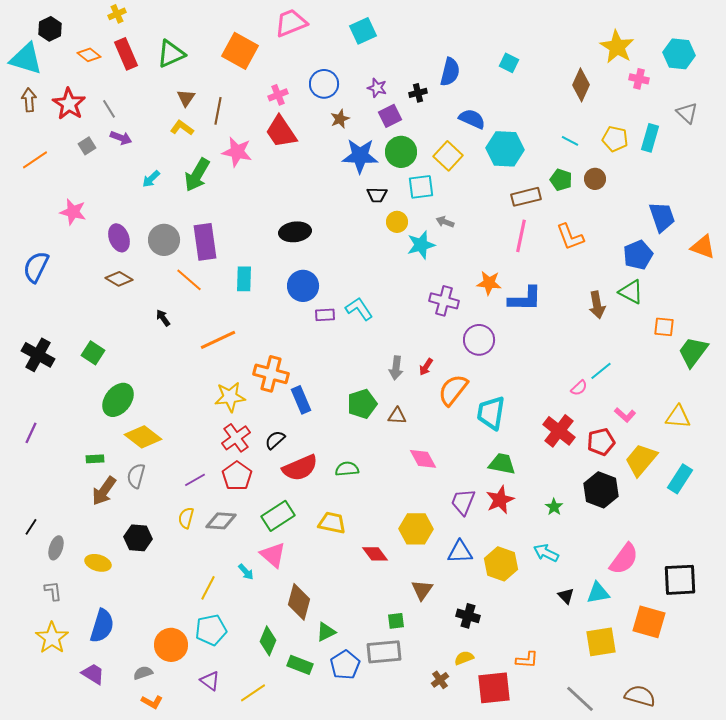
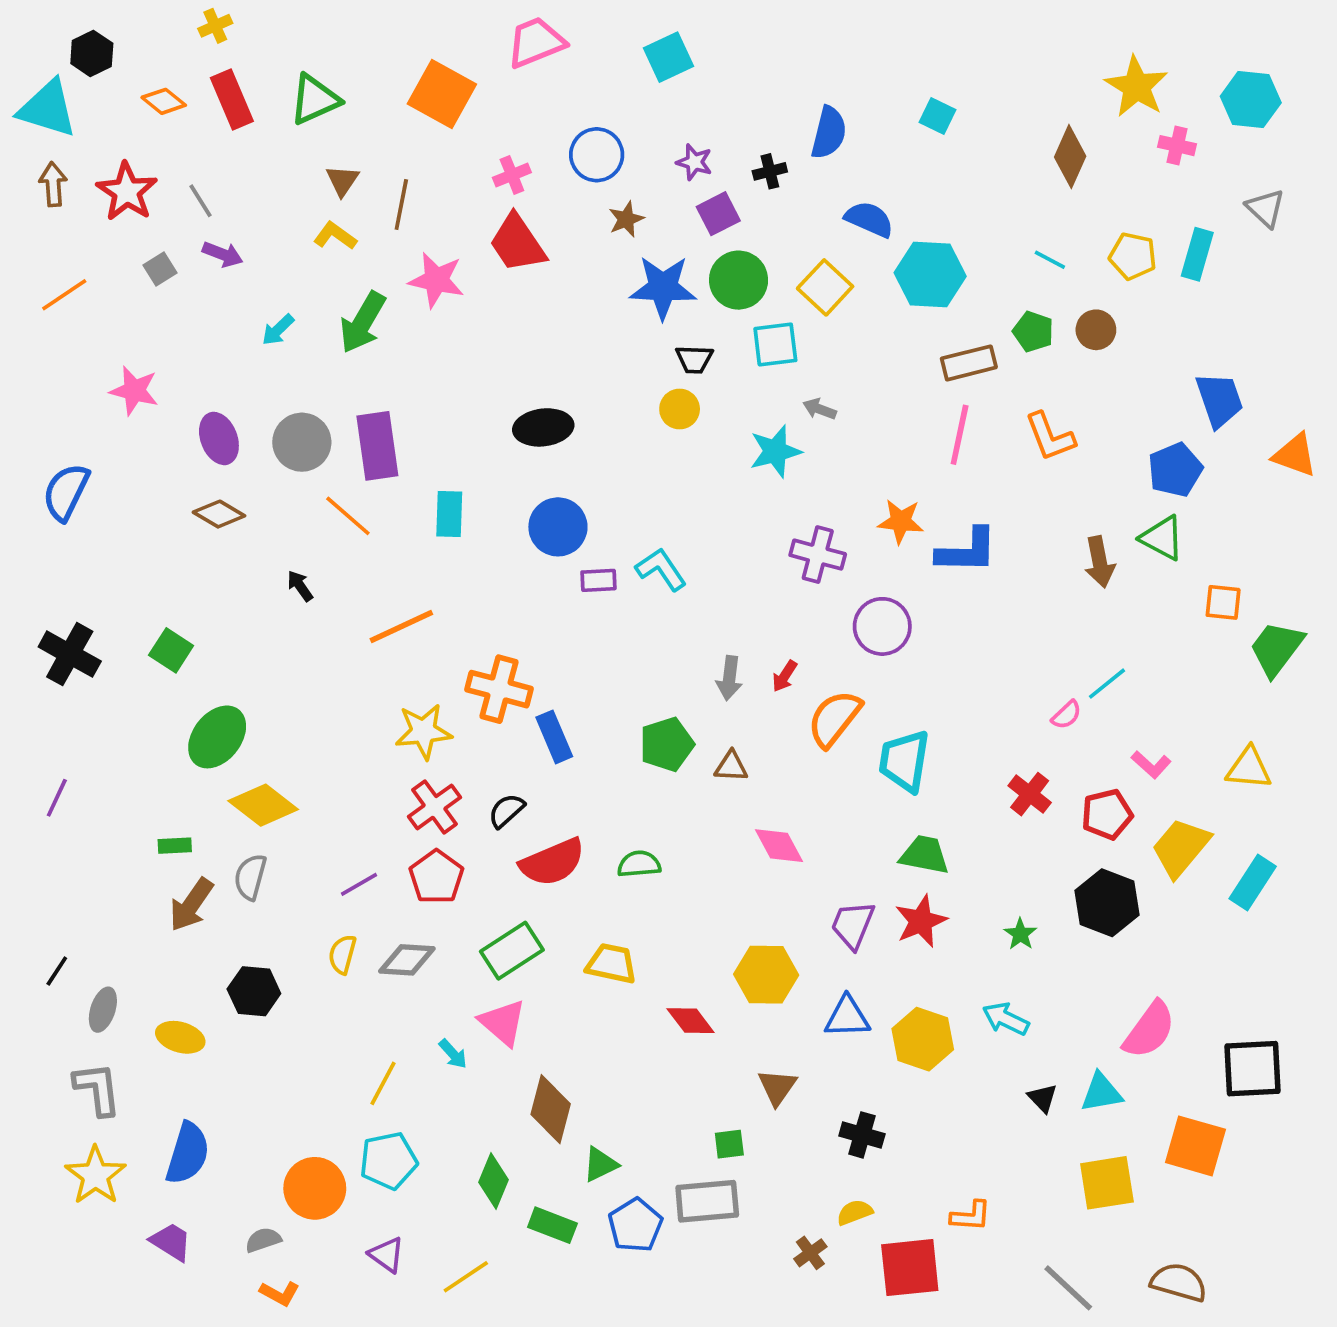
yellow circle: (397, 222) -> (680, 409), moved
red cross: (559, 431) -> (1030, 794), size x0.7
gray L-shape: (53, 591) -> (97, 1089), size x1.5

